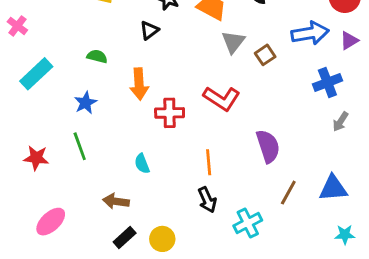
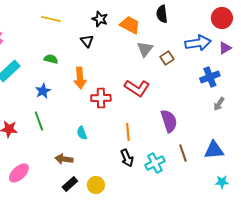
black triangle: (149, 30) -> (87, 41), turned -32
brown line: (288, 193) -> (183, 153), turned -48
cyan cross: (248, 223) -> (155, 163), moved

